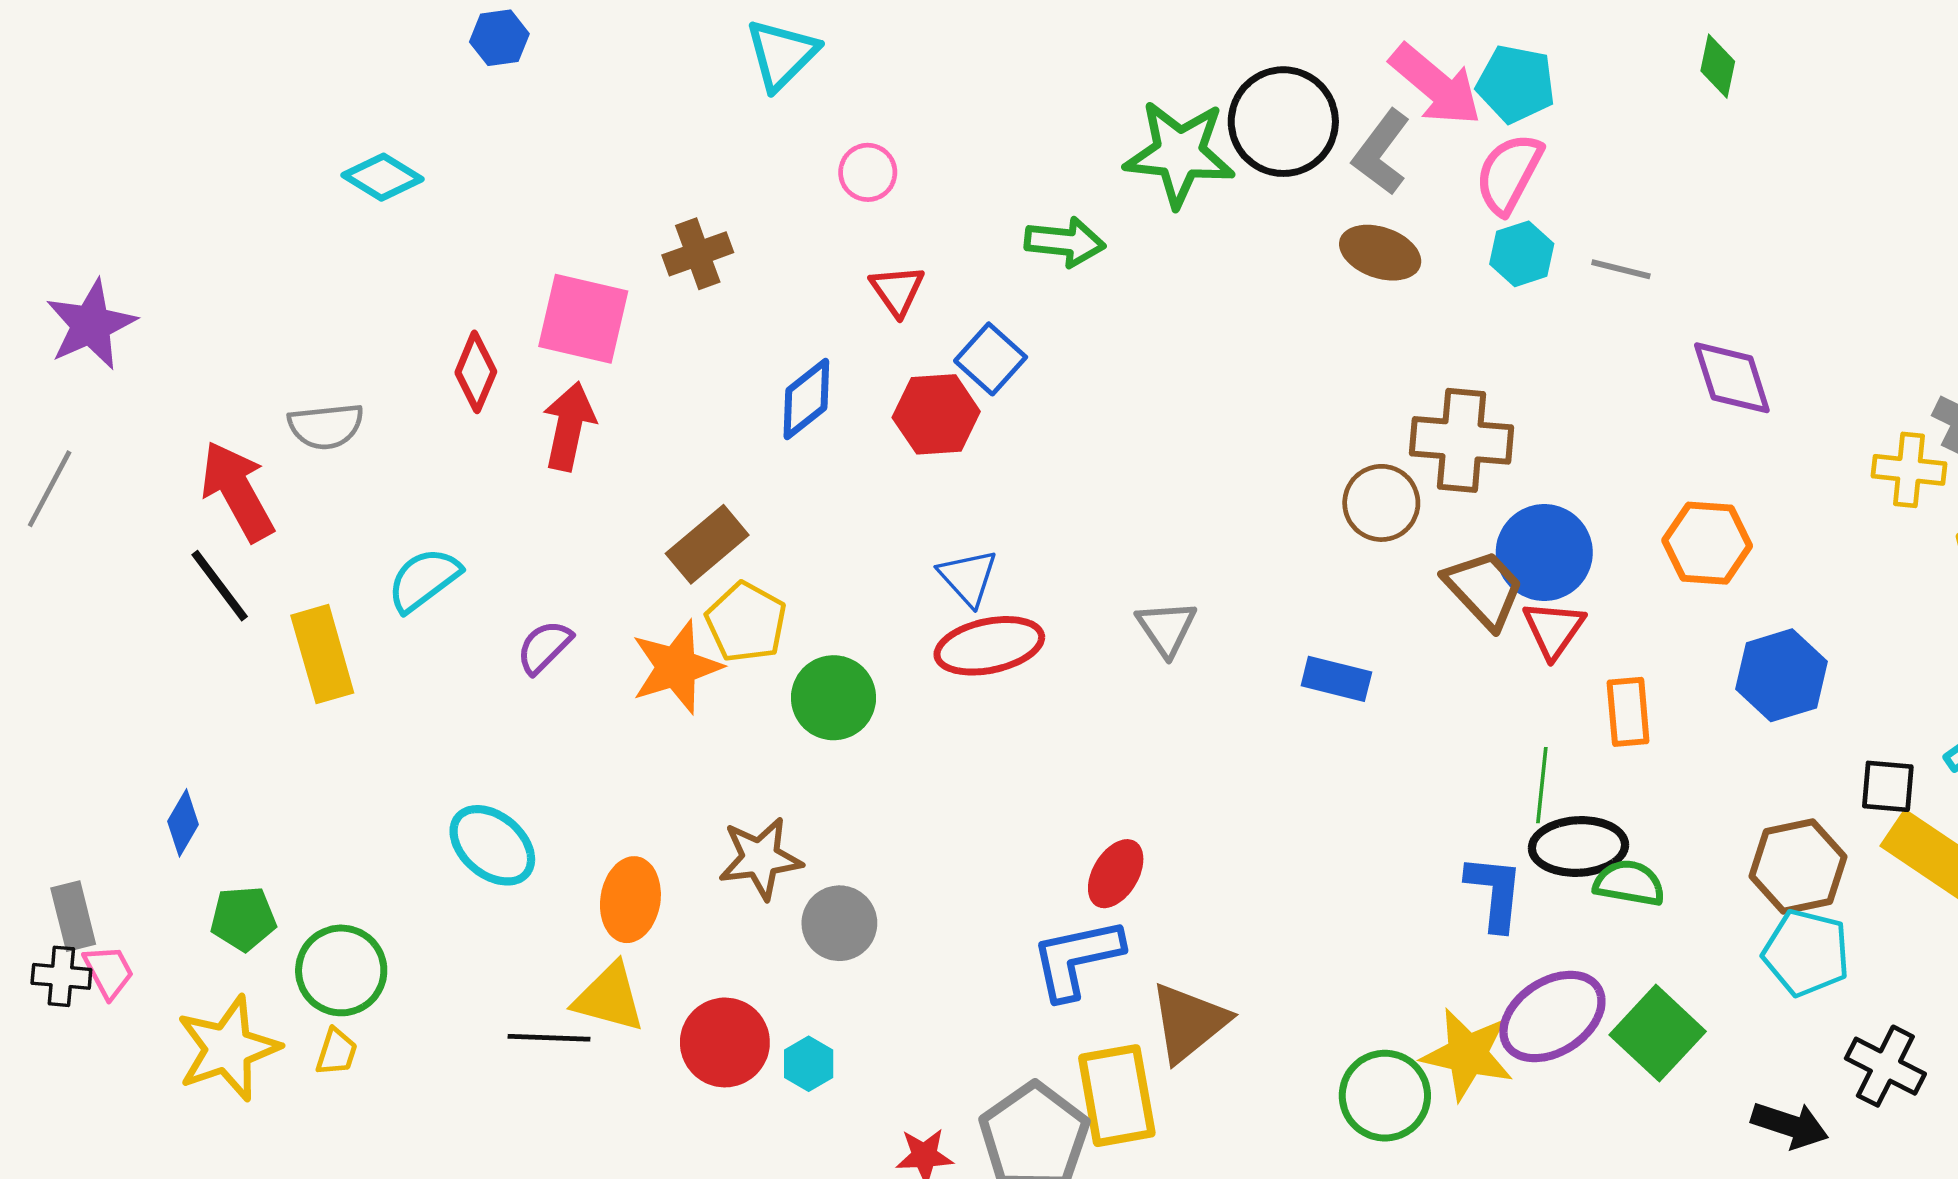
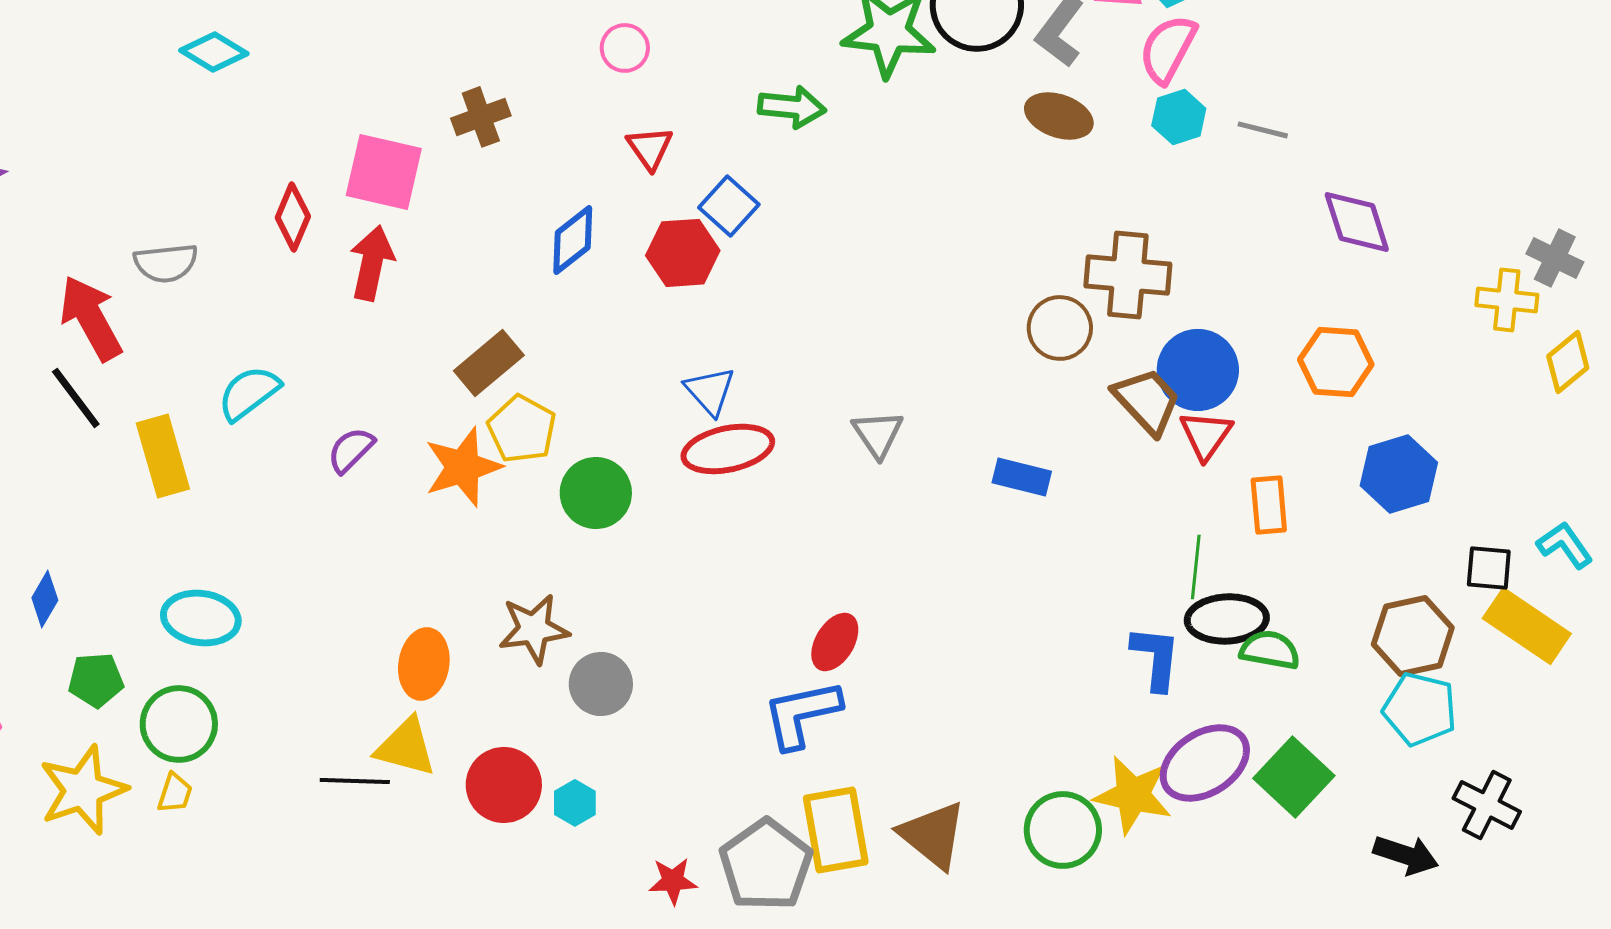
cyan ellipse: (492, 845) -> (201, 618), moved, turned -32
brown triangle: (1189, 1022) -> (933, 835), moved, turned -42

